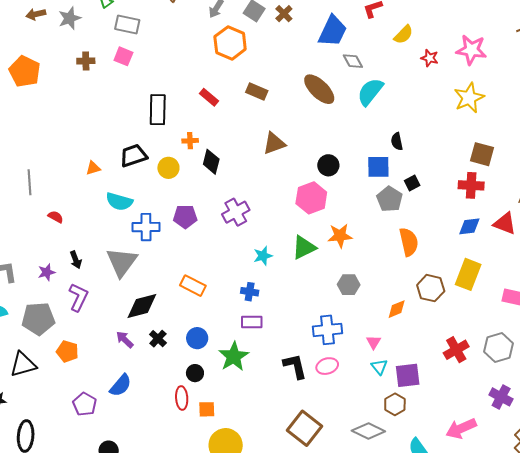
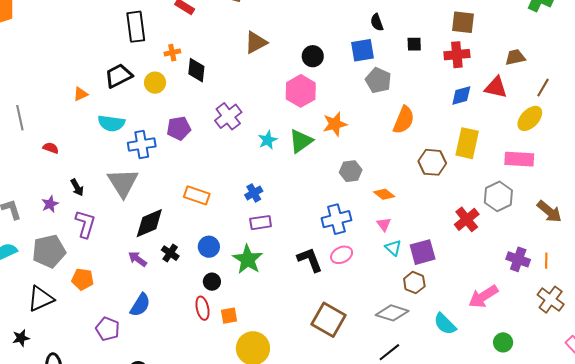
black square: (412, 183) -> (414, 44), moved, turned 35
orange semicircle: (409, 242) -> (404, 120), turned 44
cyan star: (263, 256) -> (268, 140), moved
blue cross: (250, 292) -> (254, 193), turned -30
orange diamond: (397, 309) -> (384, 194), moved, turned 70
gray hexagon: (499, 347) -> (498, 196), moved

